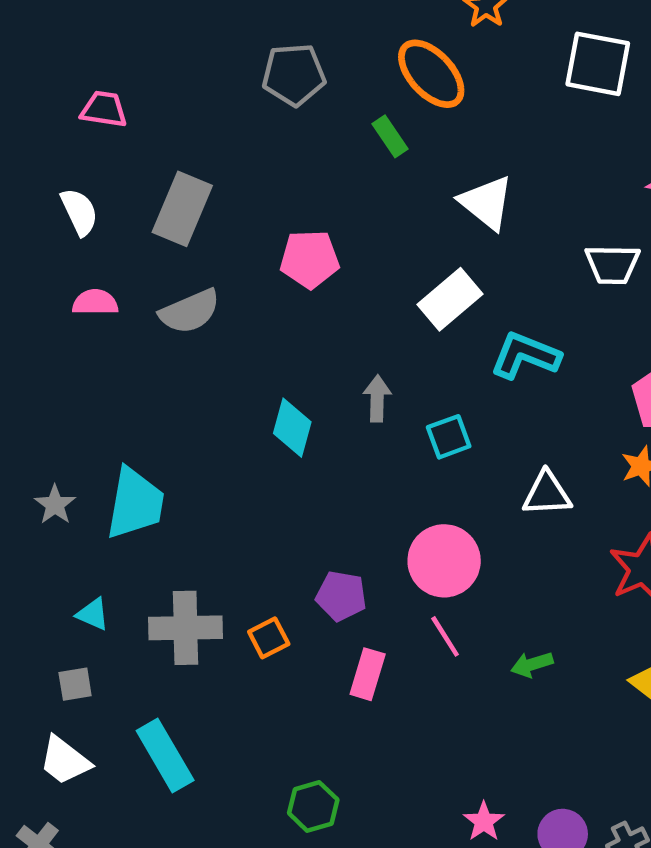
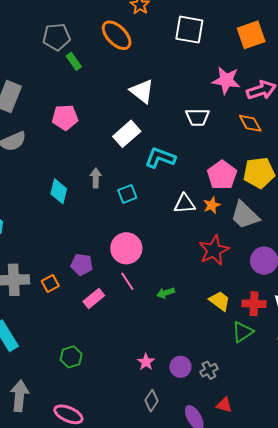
green rectangle: (390, 136) -> (74, 61), moved
white triangle: (547, 494) -> (184, 204), moved
pink rectangle: (368, 674) -> (94, 299), turned 35

